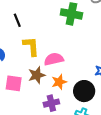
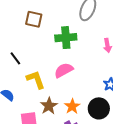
pink semicircle: (54, 59) -> (64, 70), moved

